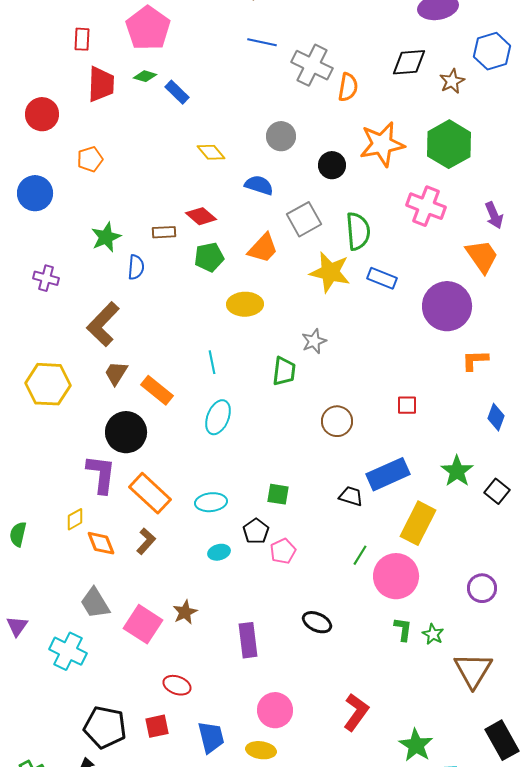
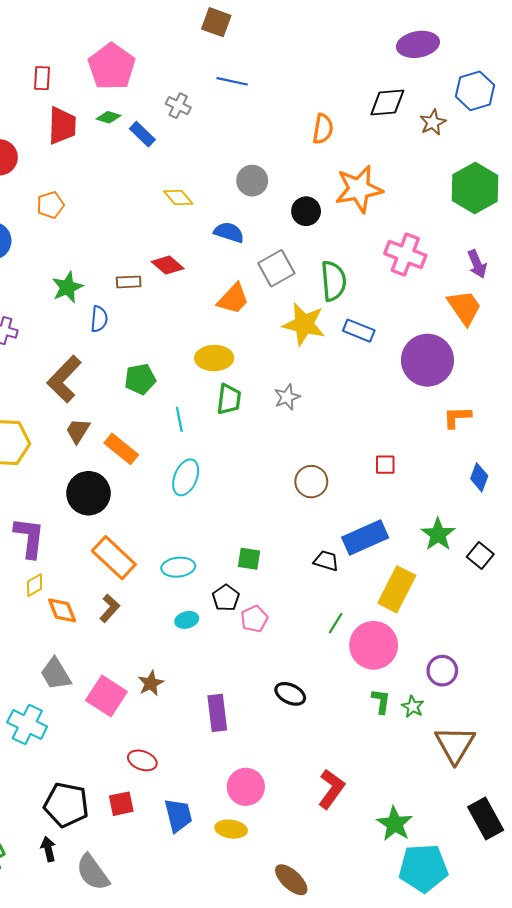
gray cross: (312, 65) -> (178, 106), moved, size x0.6
green hexagon: (449, 144) -> (475, 188), moved
green pentagon: (209, 257) -> (140, 379), moved
green trapezoid: (284, 371) -> (229, 399), moved
purple L-shape: (101, 474) -> (29, 538), moved
purple circle: (482, 588) -> (442, 671), moved

